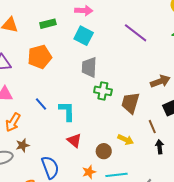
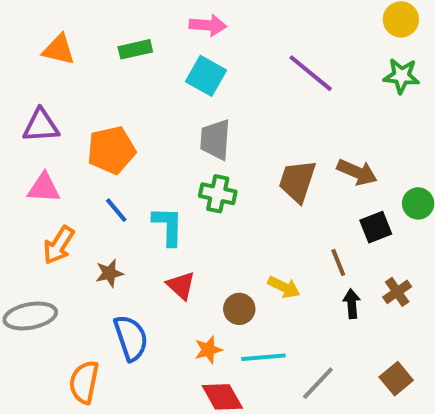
orange pentagon: (40, 57) -> (111, 150), moved
brown arrow: (160, 81) -> (357, 172), turned 42
green cross: (103, 91) -> (218, 194), moved
brown trapezoid: (130, 103) -> (297, 181), moved
brown star: (23, 145) -> (109, 273), moved

